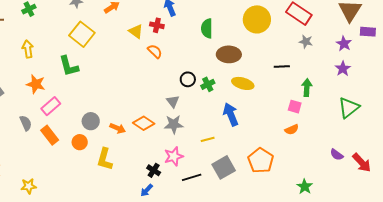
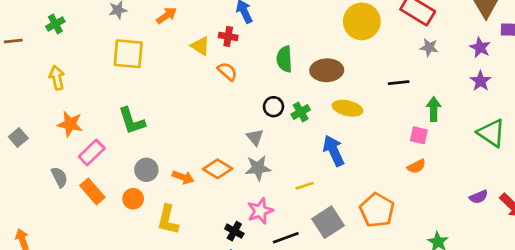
green semicircle: (207, 28) -> (284, 59), moved
yellow square: (82, 34) -> (128, 54), turned -30
green L-shape: (69, 66) -> (132, 121), moved
green triangle: (349, 108) -> (491, 133), turned -45
purple semicircle: (337, 155) -> (479, 197), turned -56

